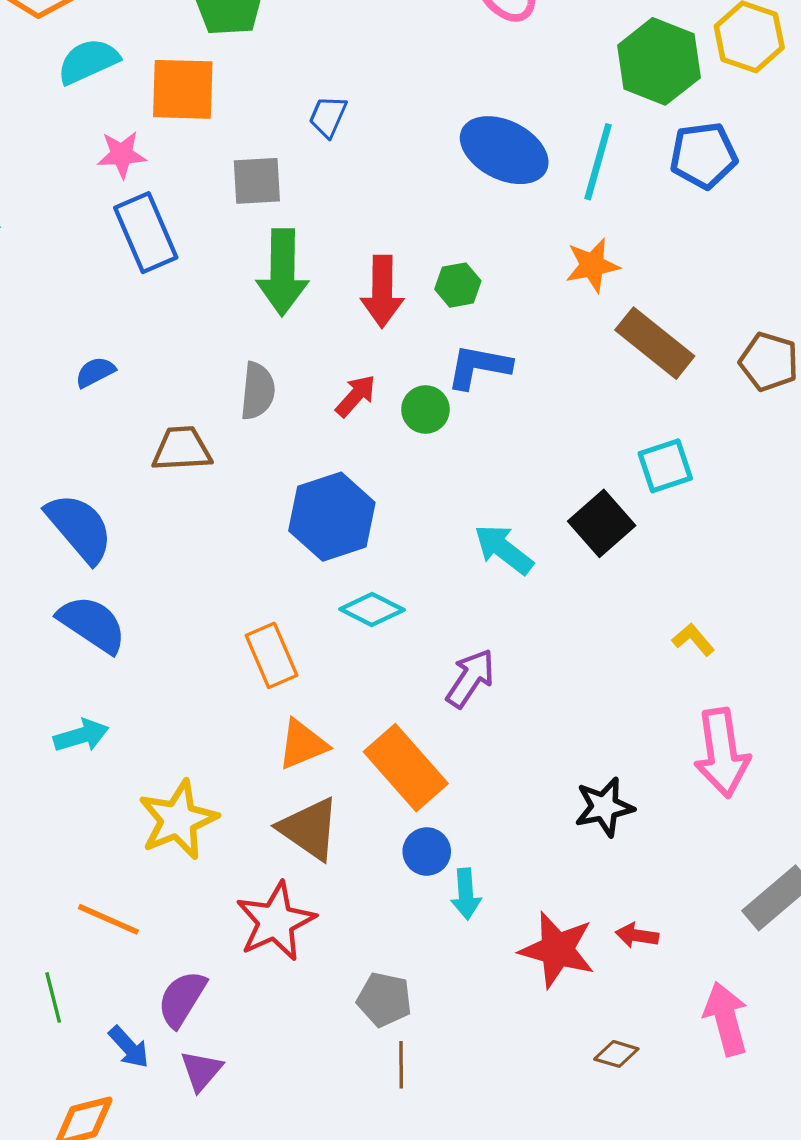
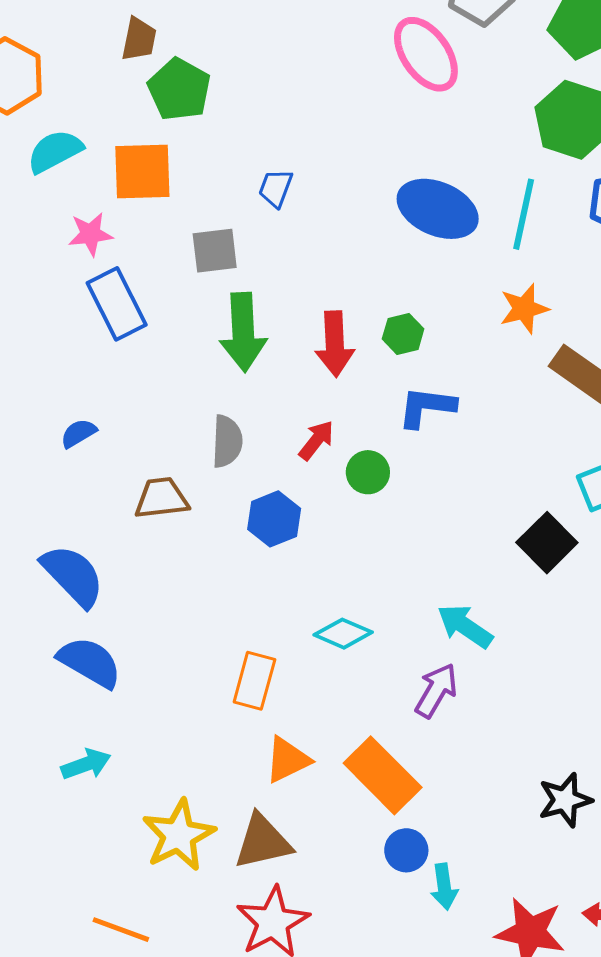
green circle: (425, 409) -> (368, 472), moved
blue hexagon: (332, 517) -> (274, 519), moved, size x0.7
cyan arrow: (504, 549) -> (465, 626), moved
orange rectangle: (272, 655) -> (254, 681), turned 42
brown triangle: (309, 829) -> (263, 842), moved, turned -44

